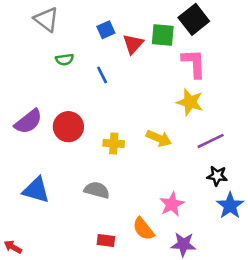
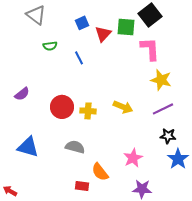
yellow star: (190, 102) -> (161, 80), moved
purple semicircle: (28, 122) -> (22, 94), size x0.7
red circle: (68, 127) -> (62, 107), moved
orange semicircle: (143, 229) -> (100, 172), moved

